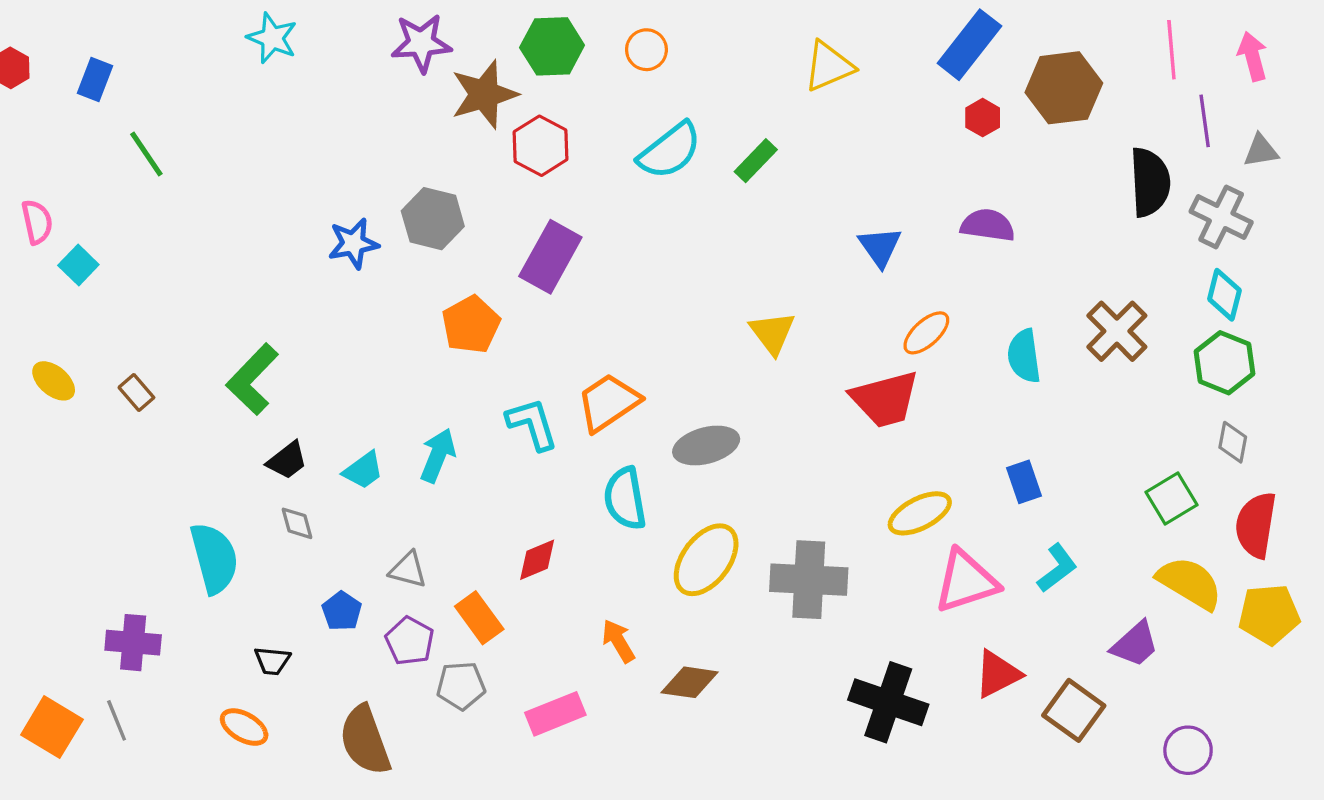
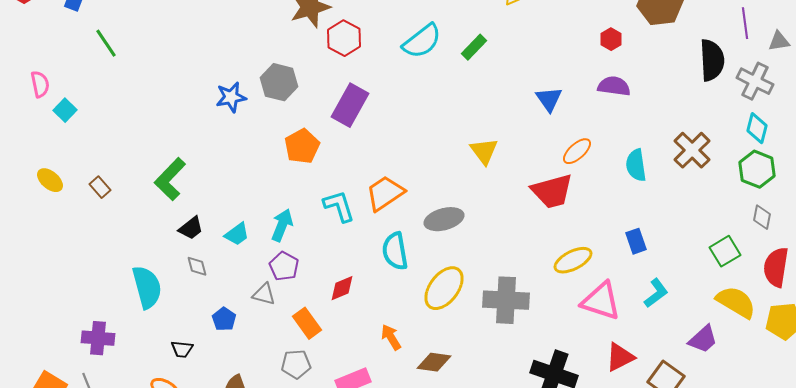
red hexagon: (983, 118) -> (611, 39), moved
pink triangle: (966, 581) -> (601, 301), turned 36
purple pentagon: (410, 641) -> (284, 266), moved

